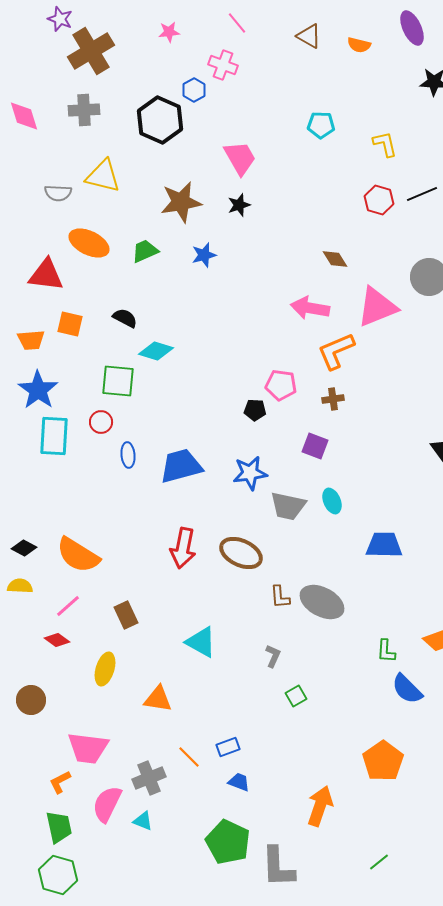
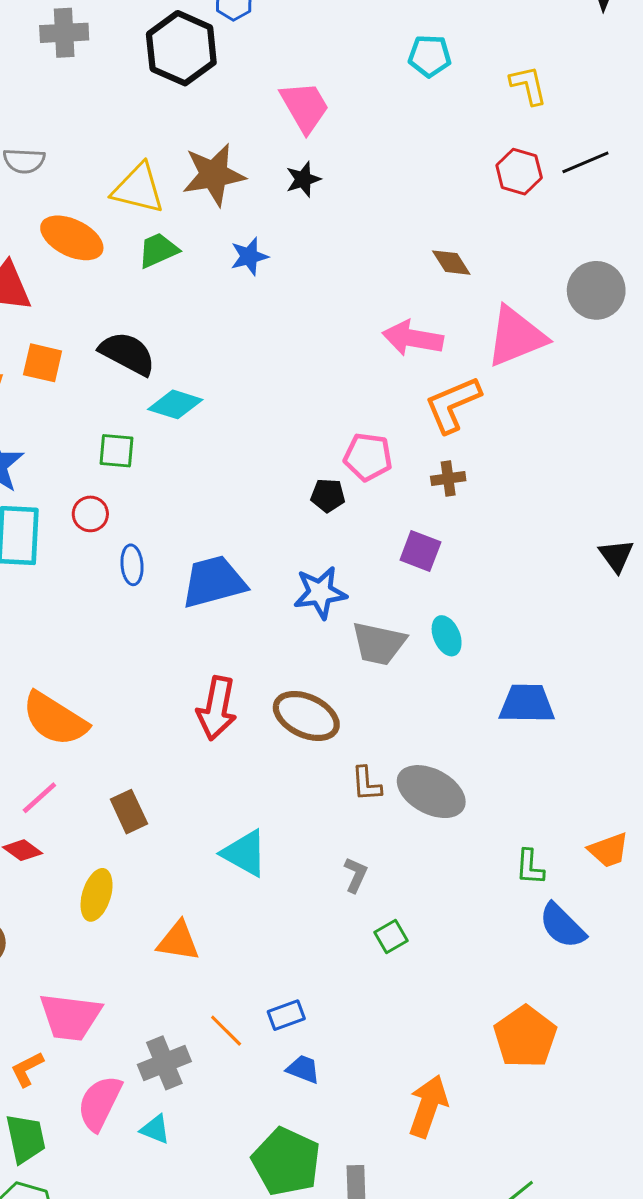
yellow triangle: (103, 176) -> (138, 189), moved
black semicircle: (125, 318) -> (127, 354), size x1.5
green square: (118, 381) -> (117, 451), size x0.7

